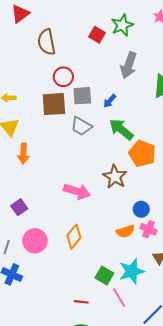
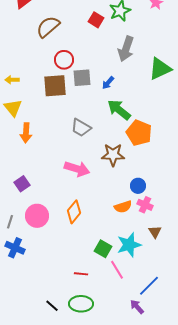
brown semicircle: (47, 42) -> (48, 27), turned 60
gray trapezoid: (81, 126) -> (81, 128), moved
brown star: (115, 177) -> (113, 155), turned -30

